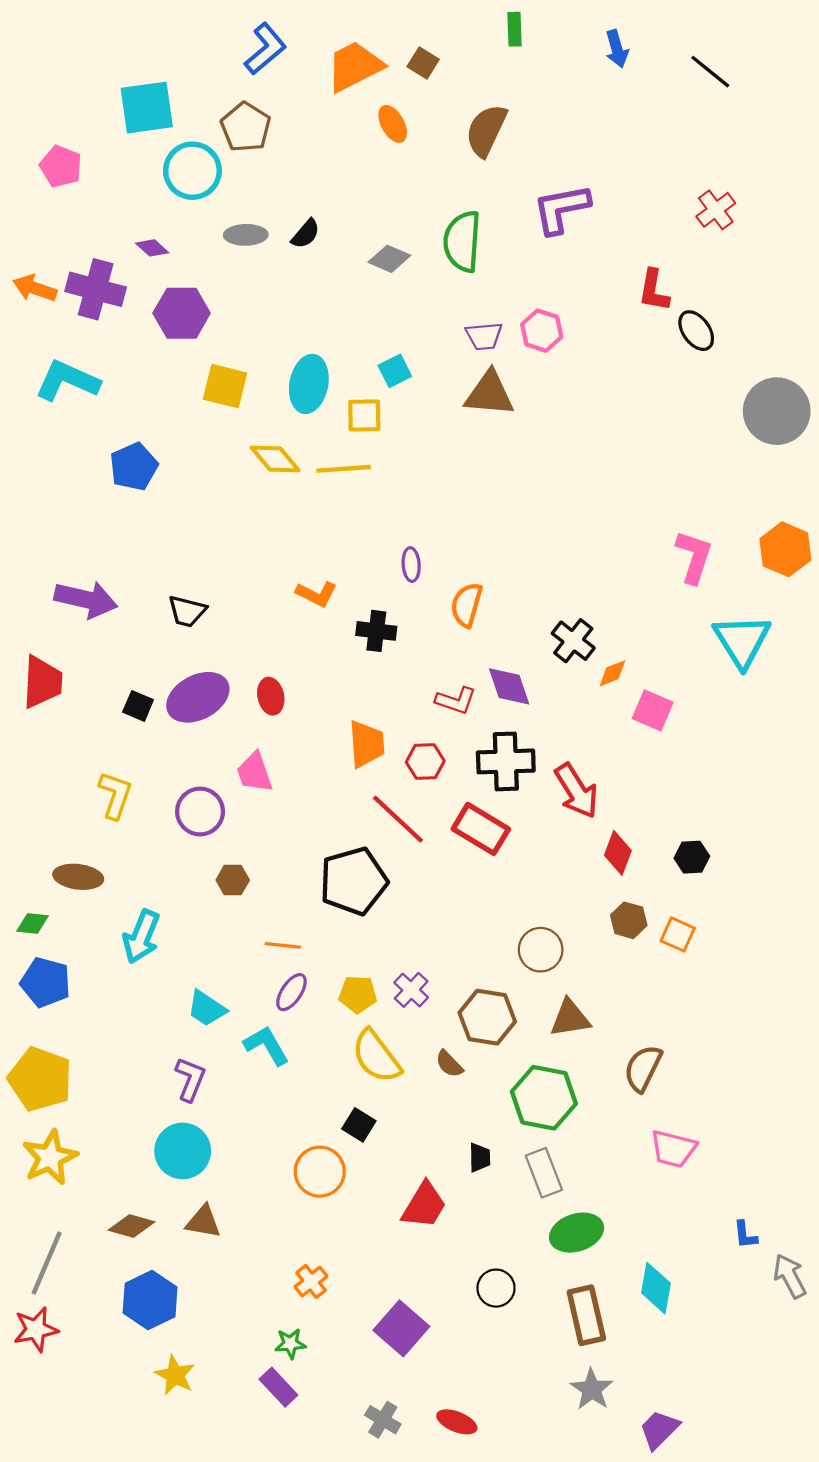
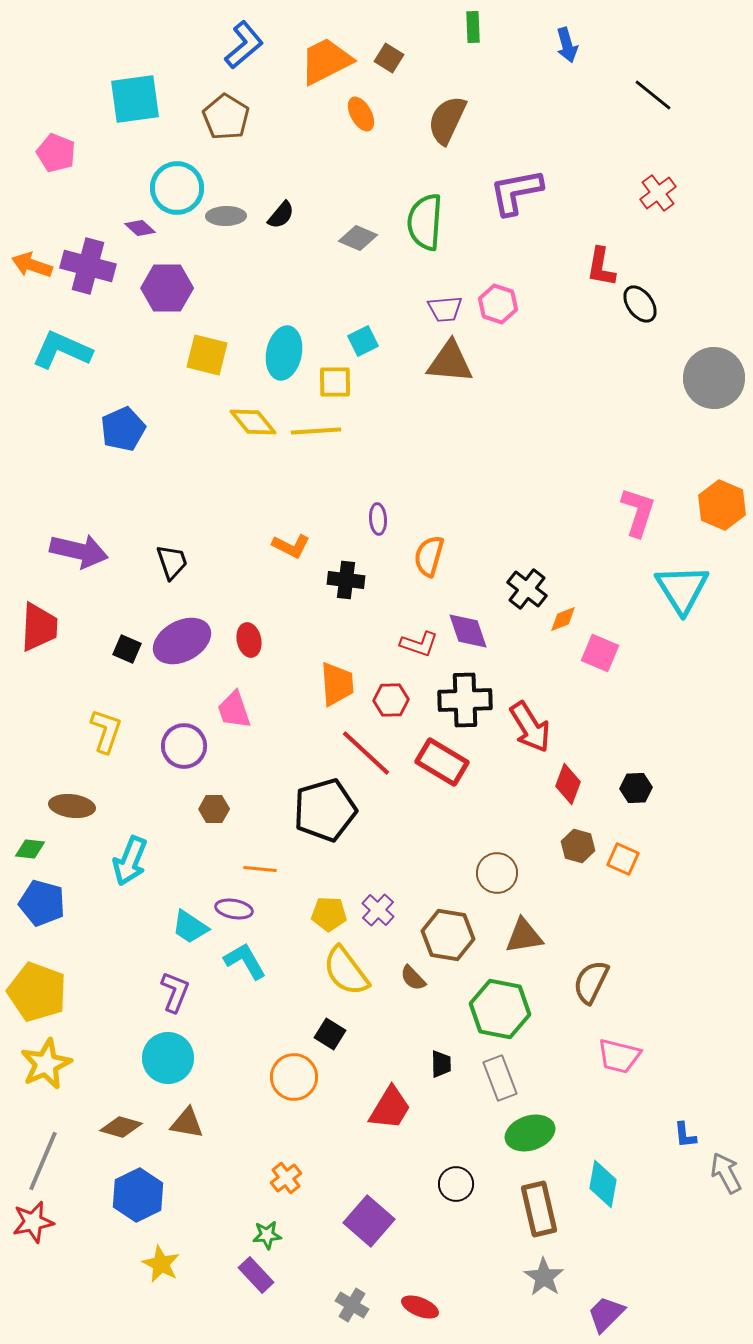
black line: (710, 72) -> (653, 95), moved
cyan circle: (192, 171) -> (177, 188), moved
black trapezoid: (187, 611) -> (172, 562), turned -123
purple ellipse: (291, 992) -> (234, 909), moved, turned 66

